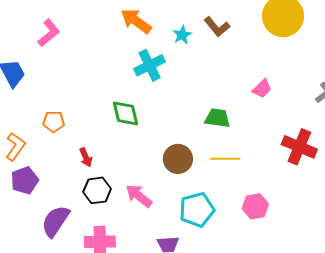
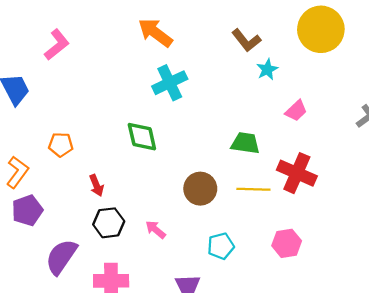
cyan star: (182, 35) -> (267, 69), moved
red cross: (299, 147) -> (297, 173), moved
pink arrow: (139, 196) -> (156, 230), size x0.7
cyan pentagon: (197, 210) -> (221, 246), size x0.7

